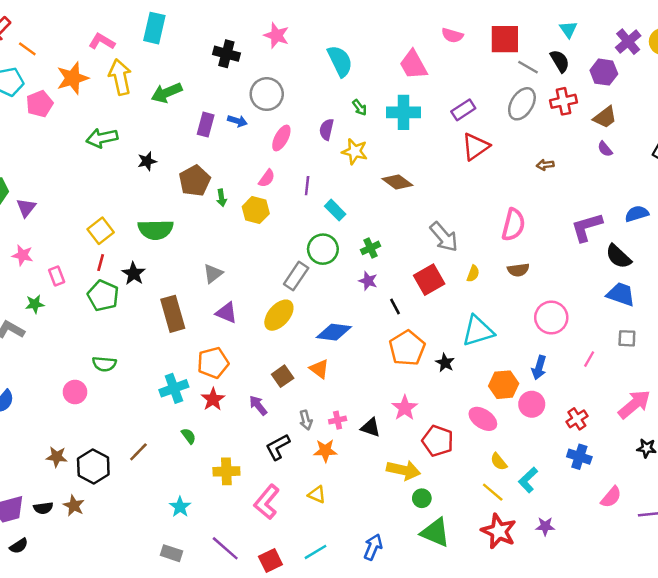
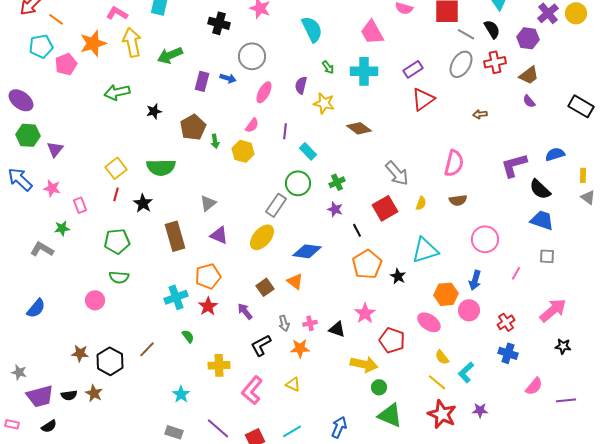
green pentagon: (103, 296) -> (117, 241), moved, turned -30

